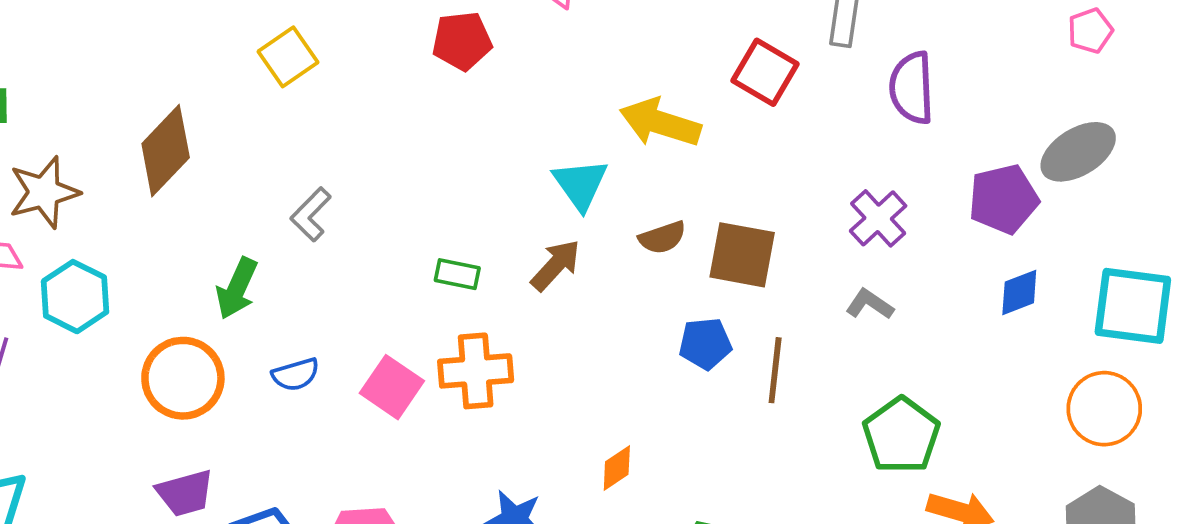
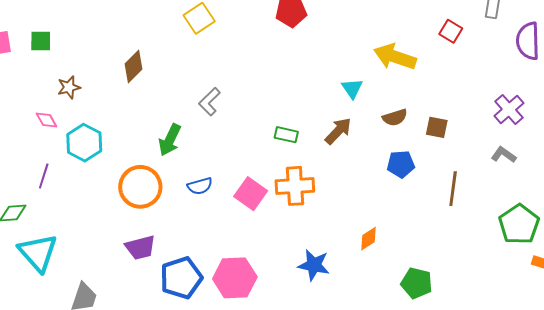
red square: (765, 72) -> (451, 31), size x0.7
brown diamond: (166, 151) -> (133, 67), size x0.7
cyan triangle: (580, 184) -> (352, 88), size x0.7
brown star: (44, 192) -> (69, 87), size x0.6
brown square: (742, 255) -> (437, 127), size x0.6
blue pentagon: (705, 344) -> (401, 164), moved

